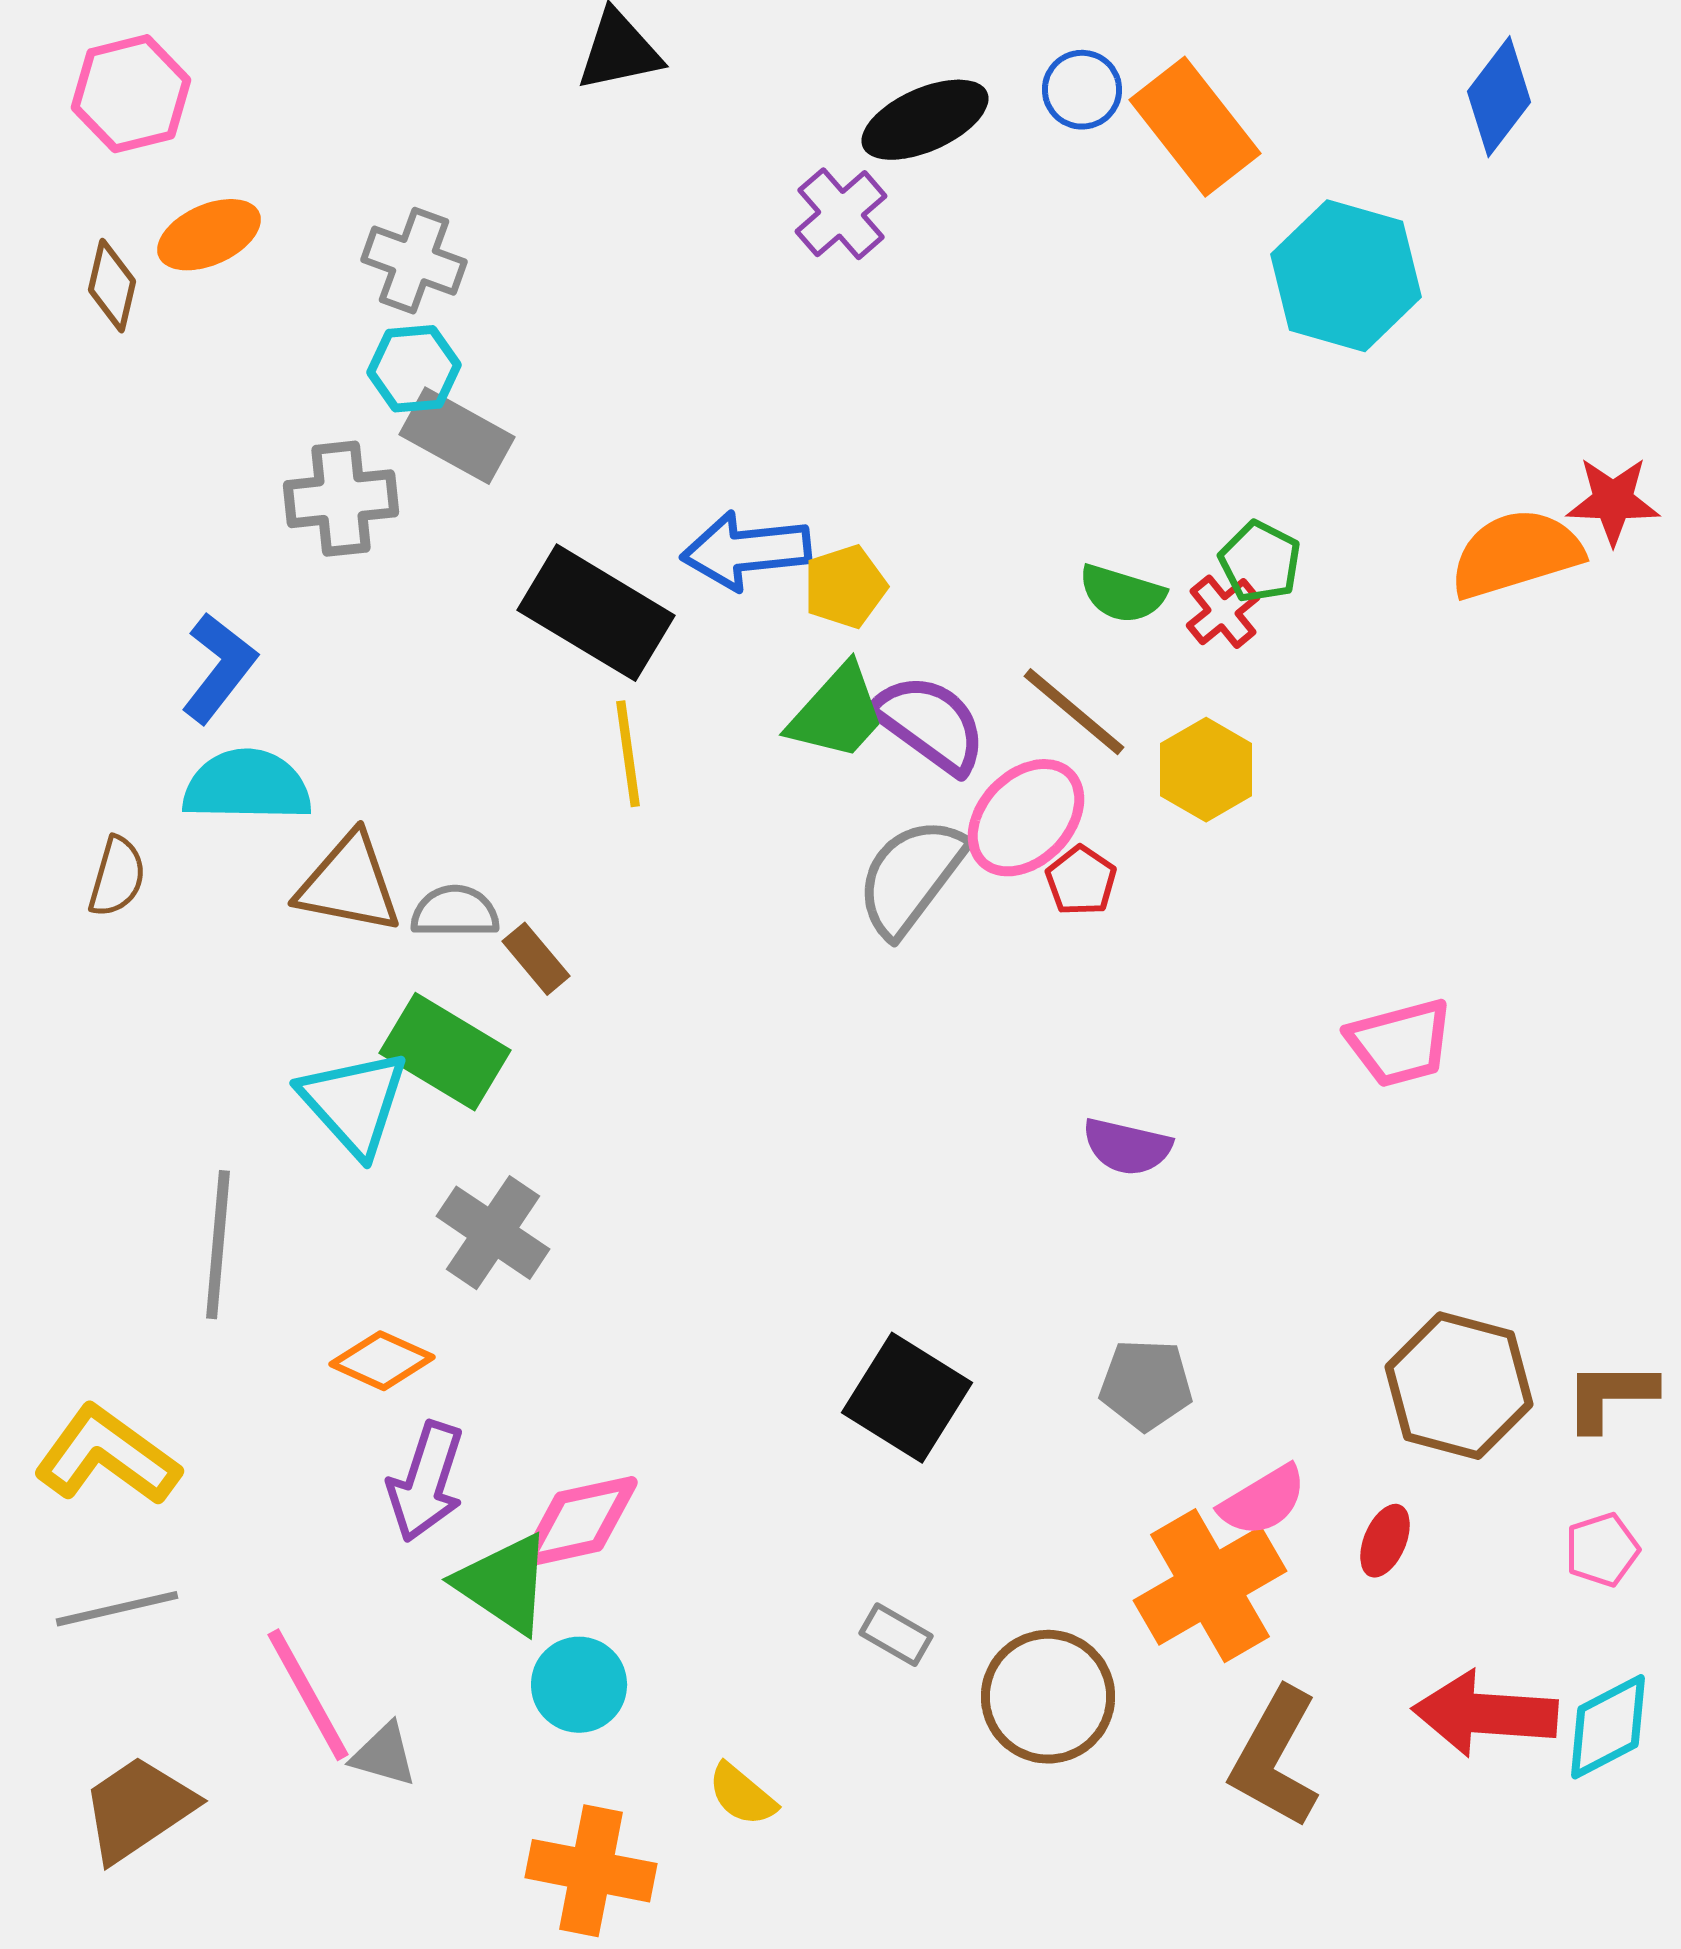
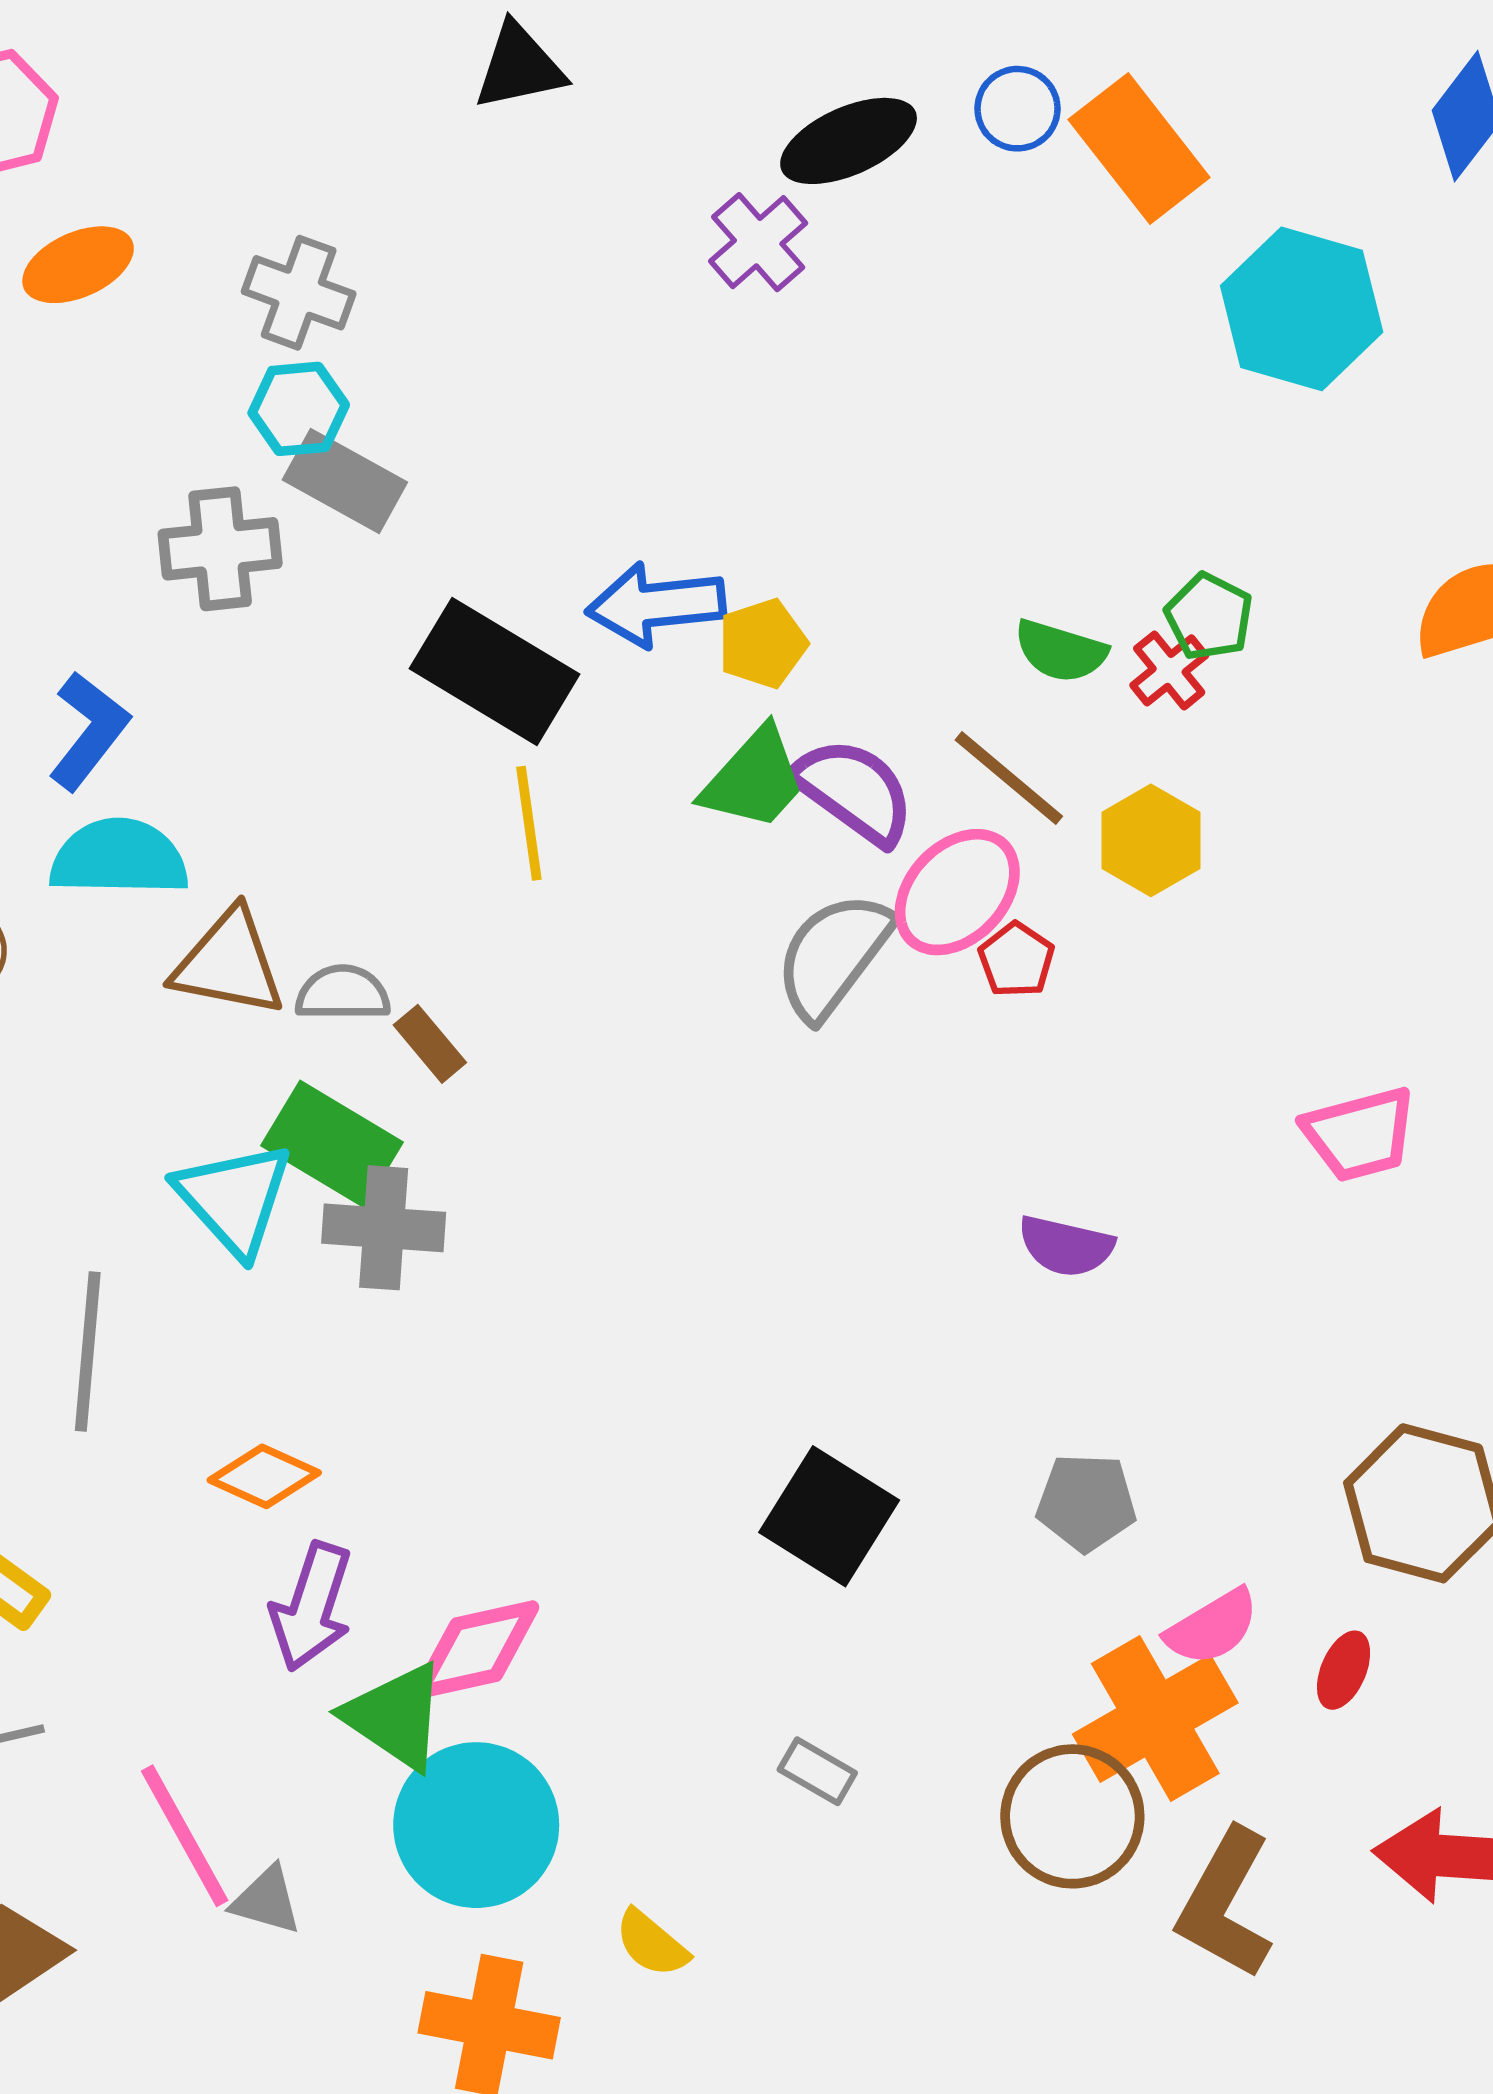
gray cross: (493, 1233) -> (384, 1228), moved, turned -30
cyan circle: (579, 1685) -> (476, 1825), size x1.6
brown circle: (1048, 1697) -> (1072, 1816), moved

